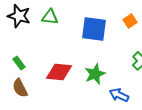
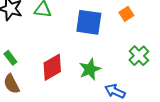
red diamond: (59, 72) -> (52, 67), turned -36

